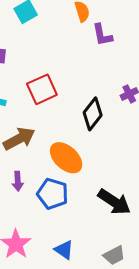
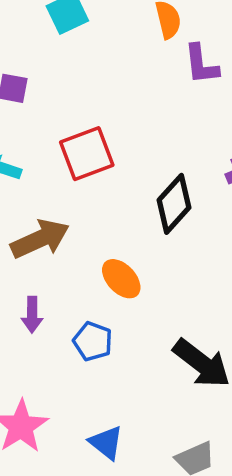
orange ellipse: (66, 158) -> (121, 279), size x0.7
blue pentagon: (53, 194) -> (93, 341), size x0.7

